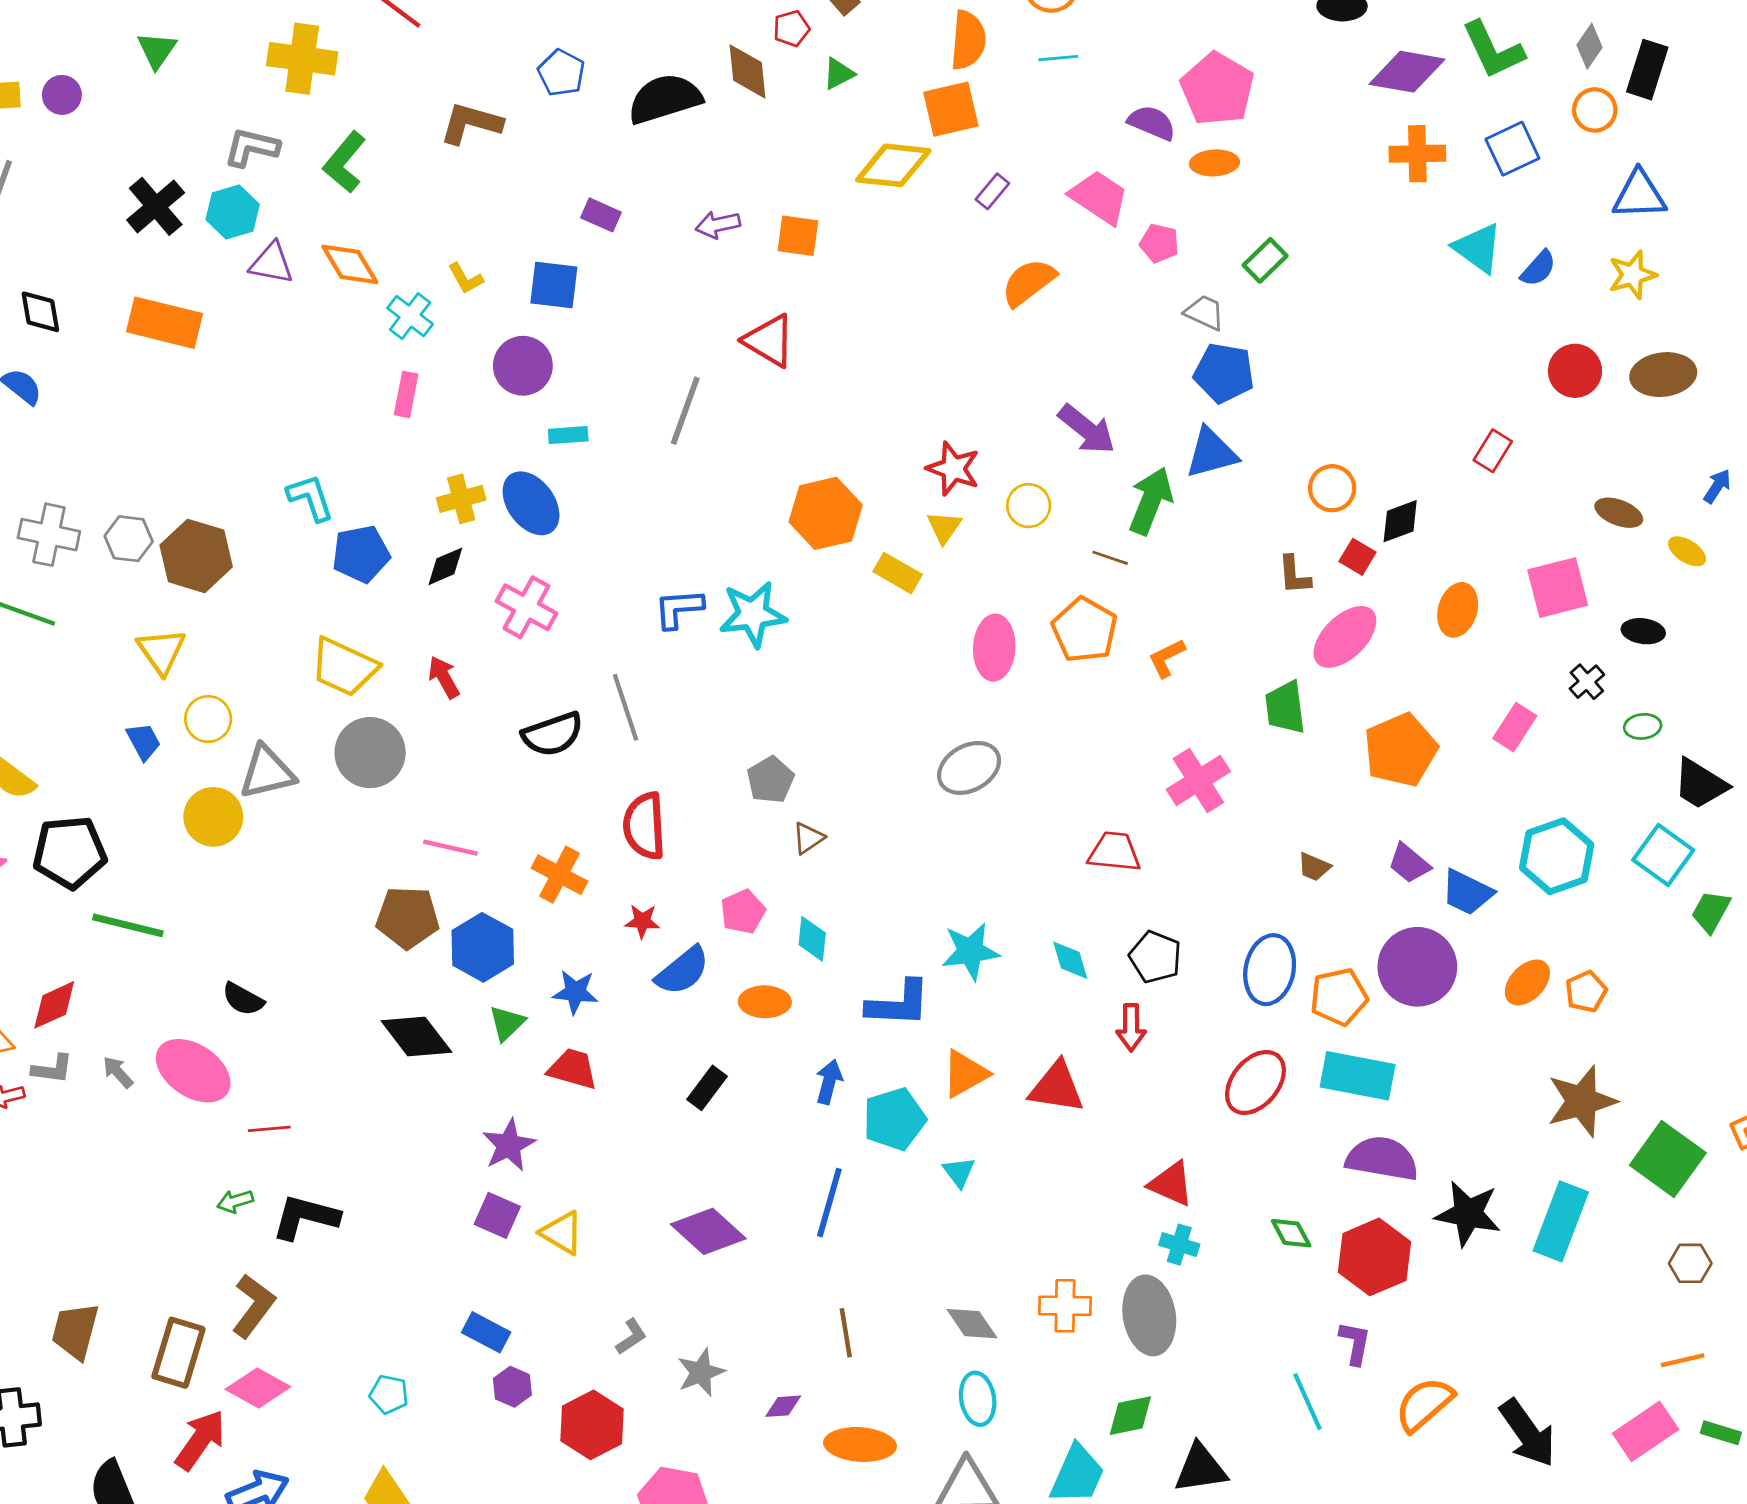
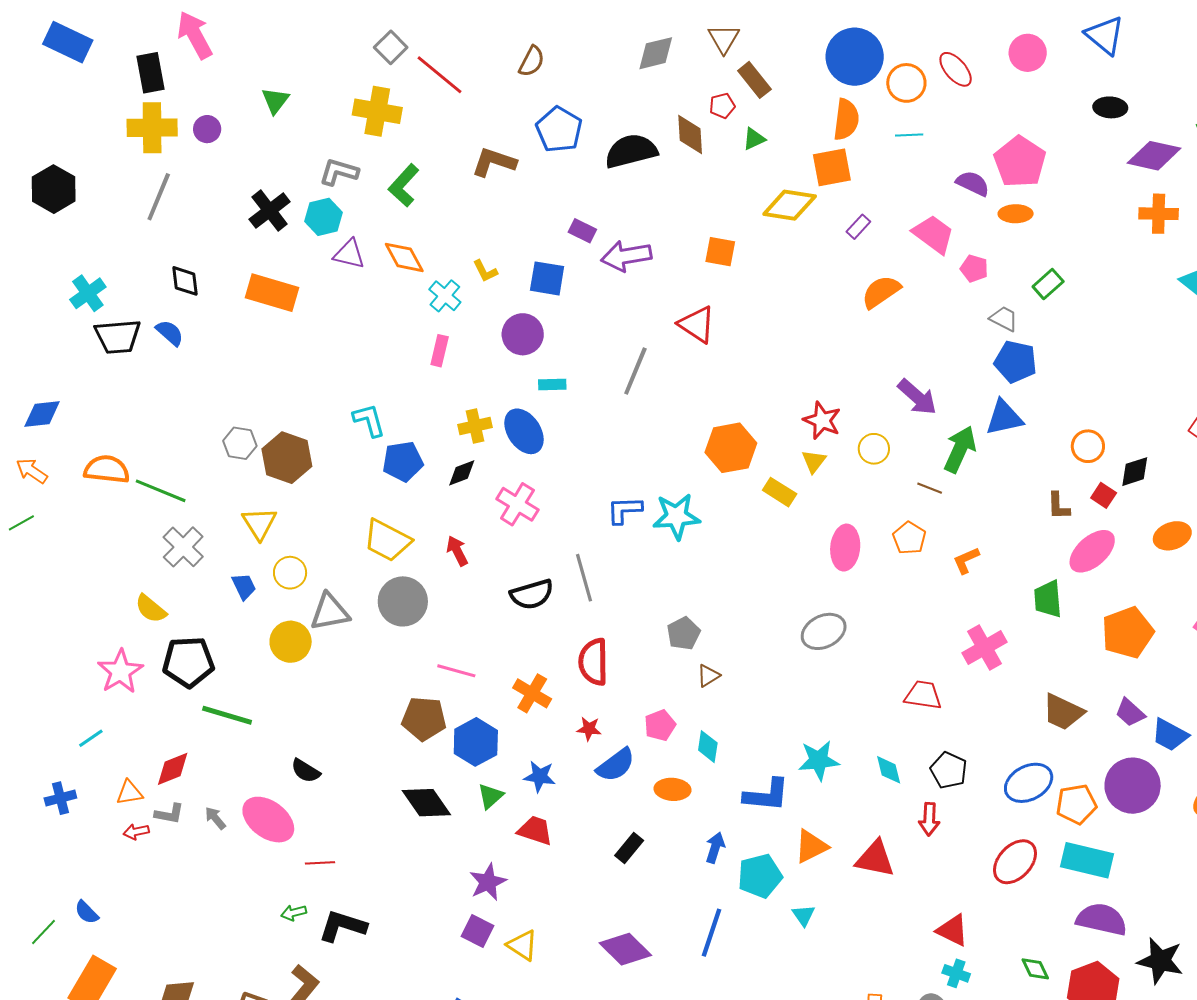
blue pentagon: (561, 73) -> (559, 130), size x1.4
purple arrow: (718, 225) -> (626, 256), moved, size x1.6
gray cross: (49, 535) -> (183, 547), moved, turned 30
orange ellipse: (1458, 610) -> (1172, 536), turned 51
orange pentagon: (1085, 630) -> (909, 538), size x0.7
brown trapezoid: (1314, 867) -> (1063, 712), size x1.8
blue ellipse: (1270, 970) -> (1029, 783), turned 48

